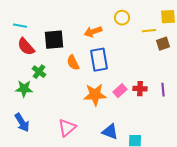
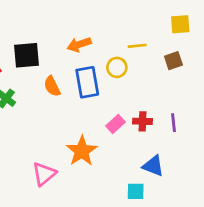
yellow circle: (122, 18) -> (117, 67), moved
yellow line: (149, 31) -> (137, 46), moved
orange star: (95, 95) -> (82, 151), moved, turned -30
blue triangle: (110, 132) -> (153, 166), moved

